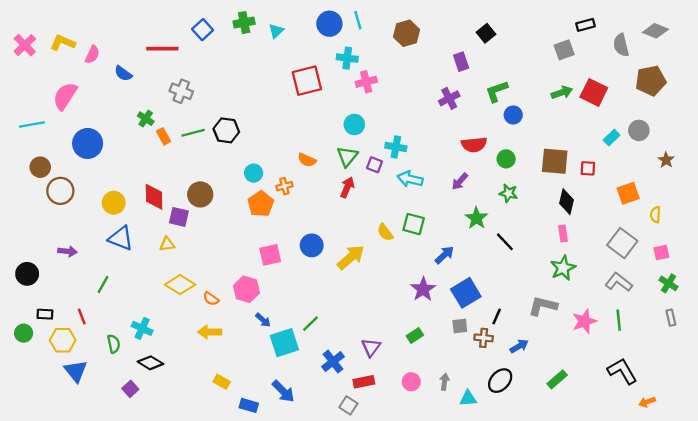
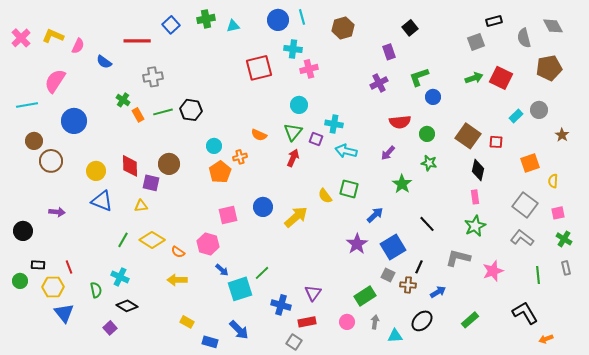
cyan triangle: (276, 31) -> (233, 26), turned 32
gray diamond: (655, 31) -> (553, 26), turned 40
gray cross: (181, 91) -> (153, 77), turned -30
brown square: (555, 161) -> (468, 136), turned 30
black line: (505, 242) -> (427, 224), moved
green line: (103, 285) -> (123, 240), moved
green line: (619, 320) -> (538, 275), moved
gray square: (460, 326) -> (388, 275), turned 32
green rectangle: (415, 335) -> (365, 296), moved, size x1.5
blue cross: (333, 362) -> (281, 305), turned -36

